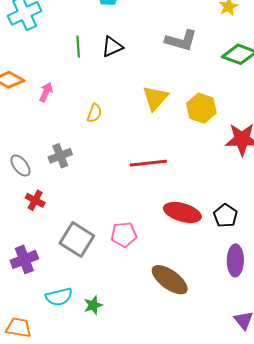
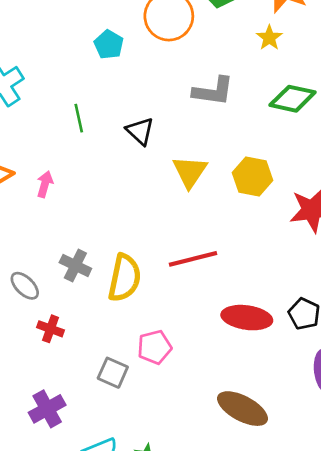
black triangle: (112, 47) -> (140, 131), moved, turned -45
yellow semicircle: (94, 113) -> (125, 278), moved, size x1.8
gray cross: (60, 156) -> (75, 266), turned -35
pink pentagon: (124, 235) -> (155, 347), moved
gray square: (77, 239) -> (113, 373), size x0.7

